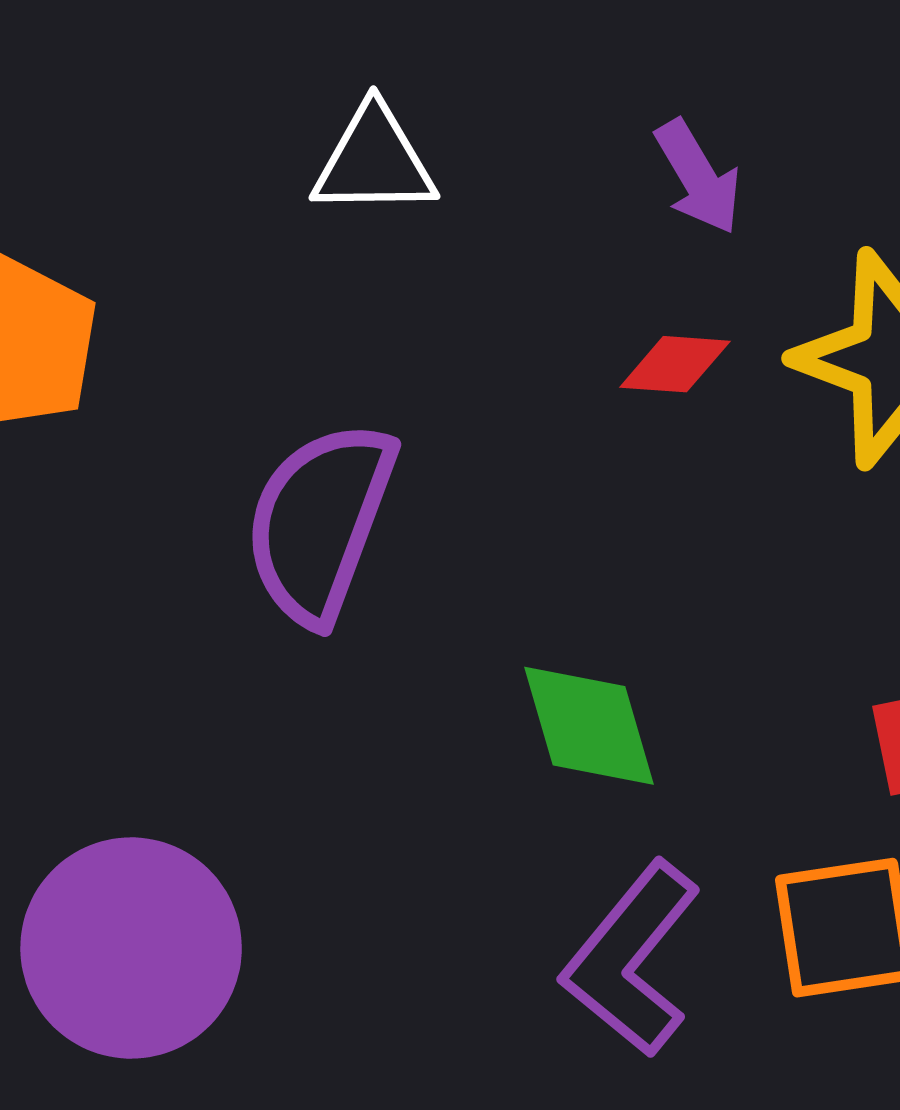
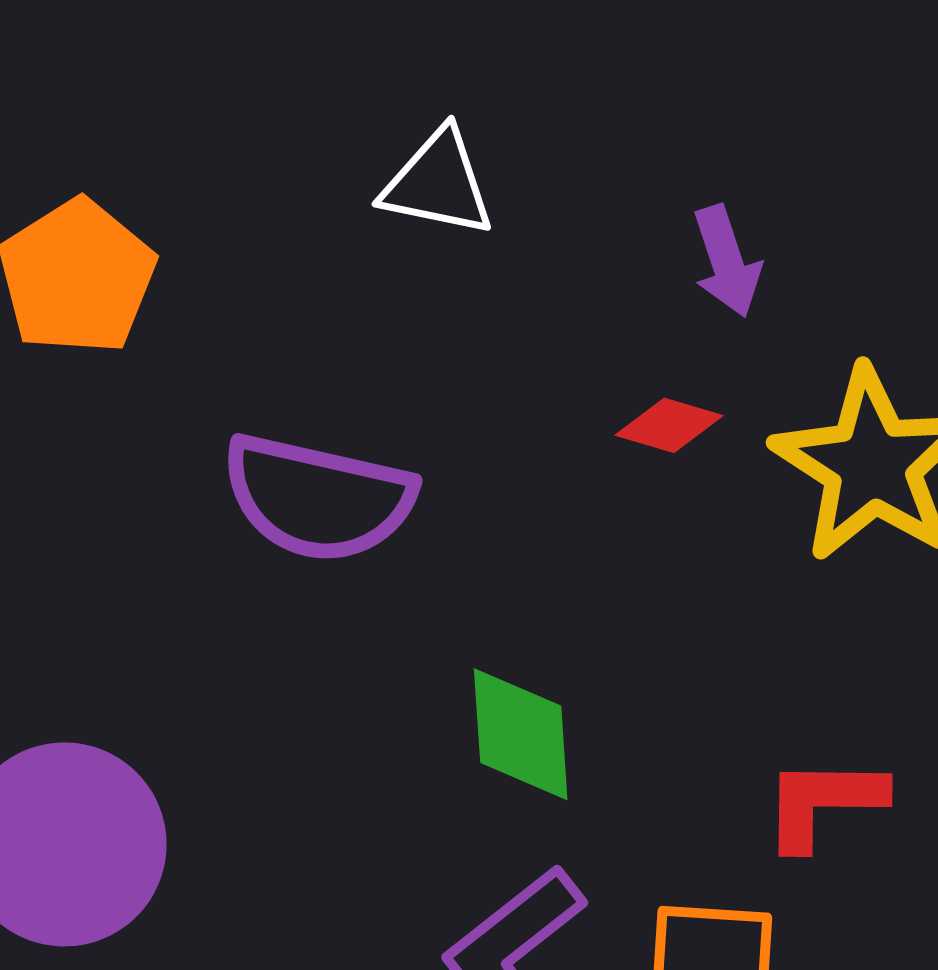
purple semicircle: (320, 522) -> (318, 498), turned -110

